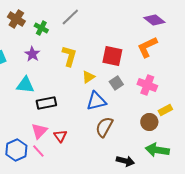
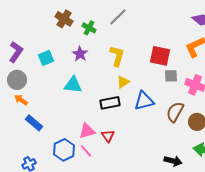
yellow triangle: (88, 77) -> (123, 82), moved
gray square: (116, 83) -> (171, 76), moved, turned 32
black rectangle: (46, 103) -> (110, 103), moved
brown semicircle: (104, 127) -> (175, 112), moved
pink triangle: (39, 131) -> (87, 131), turned 30

